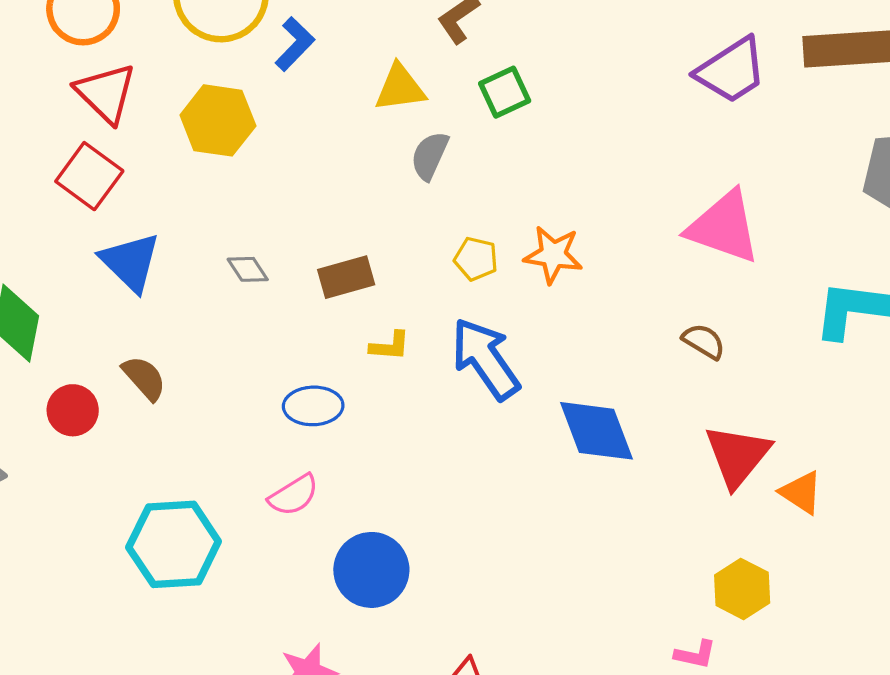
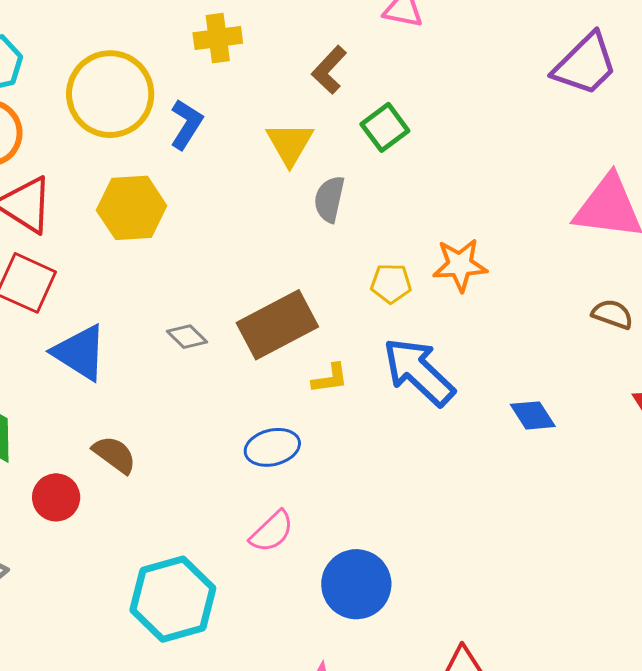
yellow triangle: (400, 88) -> (290, 144), turned -40
brown rectangle: (346, 277) -> (277, 325), size x1.5
blue diamond: (597, 431) -> (533, 415), size x0.6

